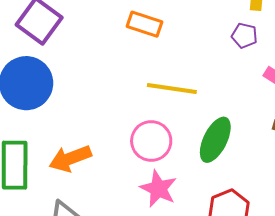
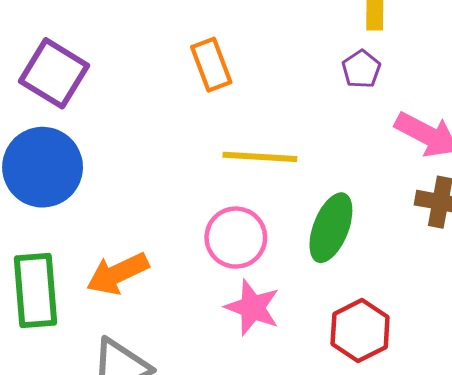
orange rectangle: (144, 24) -> (211, 65), turned 56
purple pentagon: (244, 36) -> (361, 69), turned 30

